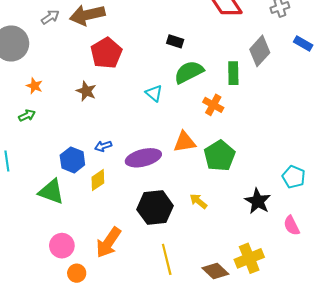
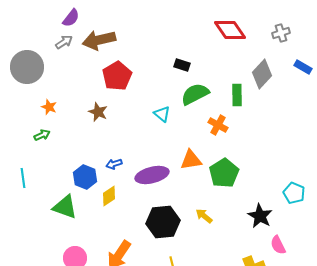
pink semicircle: (292, 226) -> (278, 245), moved

